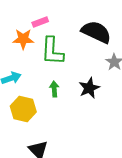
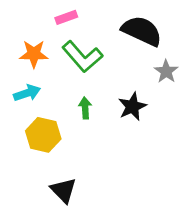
orange star: (23, 39) -> (34, 54), moved
green L-shape: (52, 51) -> (82, 57), turned -44

